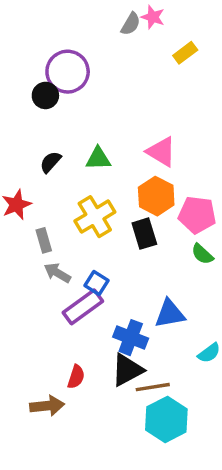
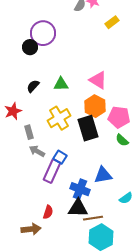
black rectangle: (144, 234) -> (88, 128), size x1.4
purple rectangle: (83, 307) -> (52, 171), turned -30
black triangle: (127, 370) -> (78, 208), turned 30

